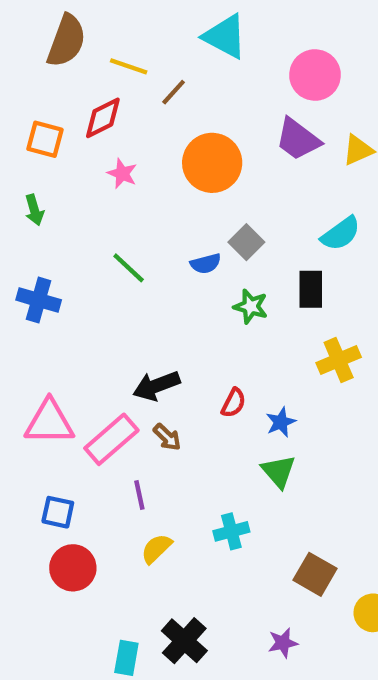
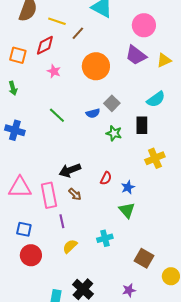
pink rectangle: (111, 439) -> (49, 195), turned -60

